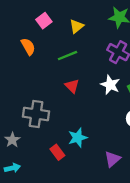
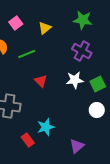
green line: (67, 56) -> (27, 54), moved
white star: (110, 85) -> (75, 80), turned -30

